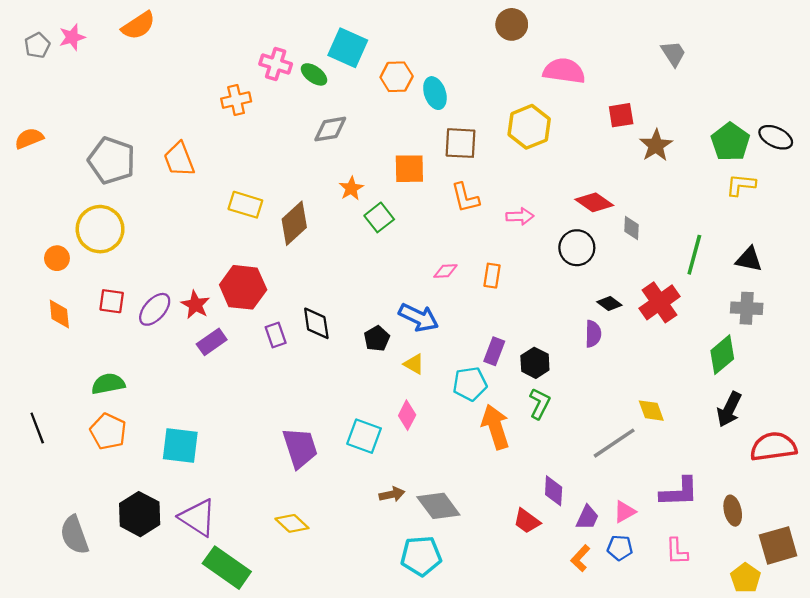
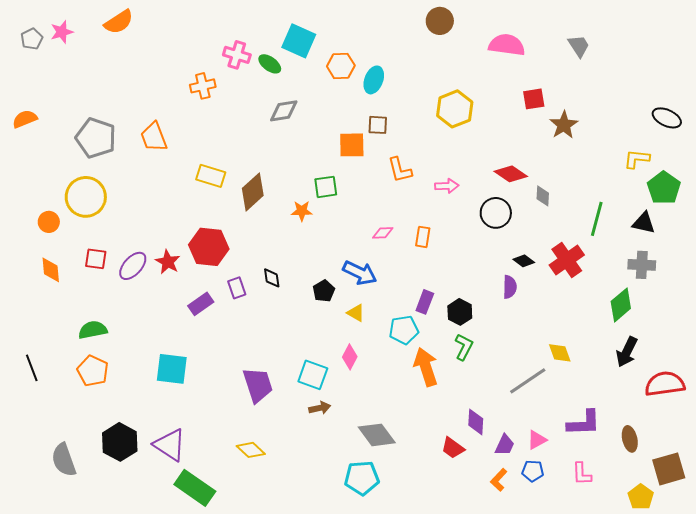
pink semicircle: (564, 71) -> (507, 45), moved
cyan ellipse: (435, 93) -> (374, 80), turned 40
green pentagon: (730, 142) -> (664, 188), moved
brown square: (461, 143) -> (378, 125), moved, size x0.7
orange star: (351, 188) -> (302, 211), moved, turned 30
green square: (379, 217) -> (326, 187), turned 30
black diamond: (316, 323) -> (272, 278), size x0.7
purple rectangle: (212, 342) -> (201, 304), moved
cyan square: (180, 445) -> (172, 369), moved
brown arrow: (392, 494) -> (320, 408), moved

